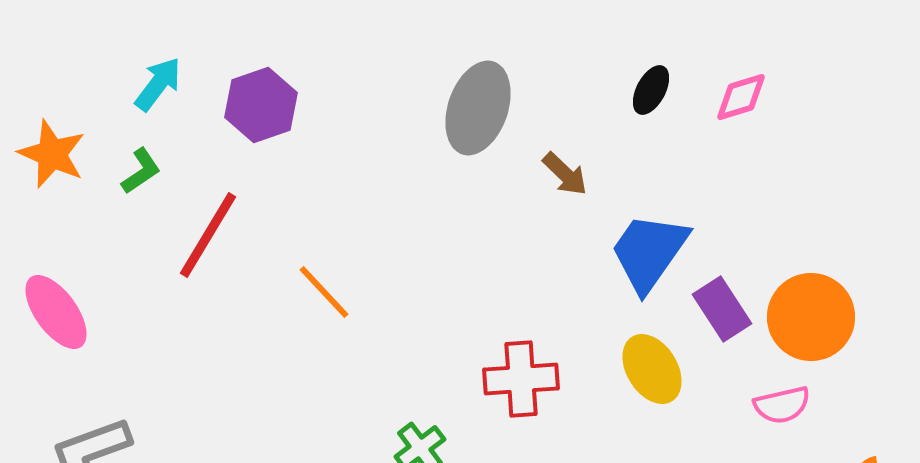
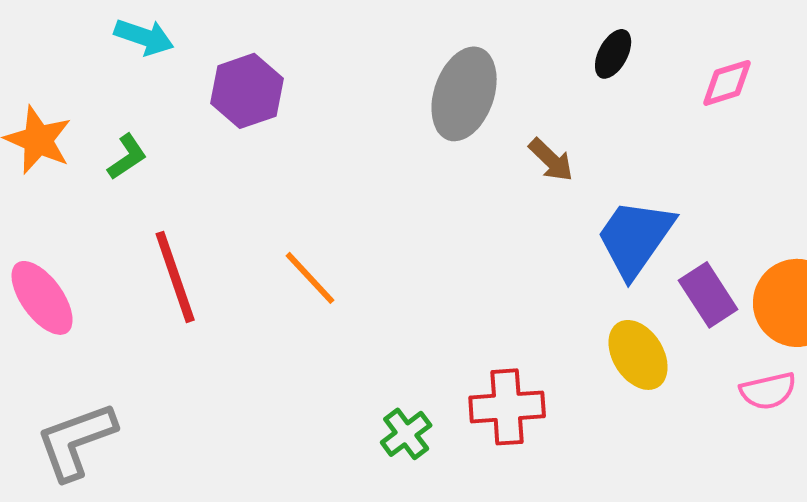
cyan arrow: (158, 84) -> (144, 37), moved, turned 72
black ellipse: (651, 90) -> (613, 54), moved
red line: (208, 235) -> (175, 277), moved, turned -50
red cross: (521, 379) -> (507, 407), moved

